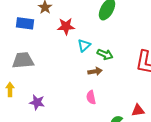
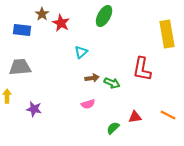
red star: (66, 26) -> (61, 23), moved, turned 30
green arrow: (105, 54) -> (112, 83), moved
pink semicircle: (91, 97) -> (88, 104), turned -96

